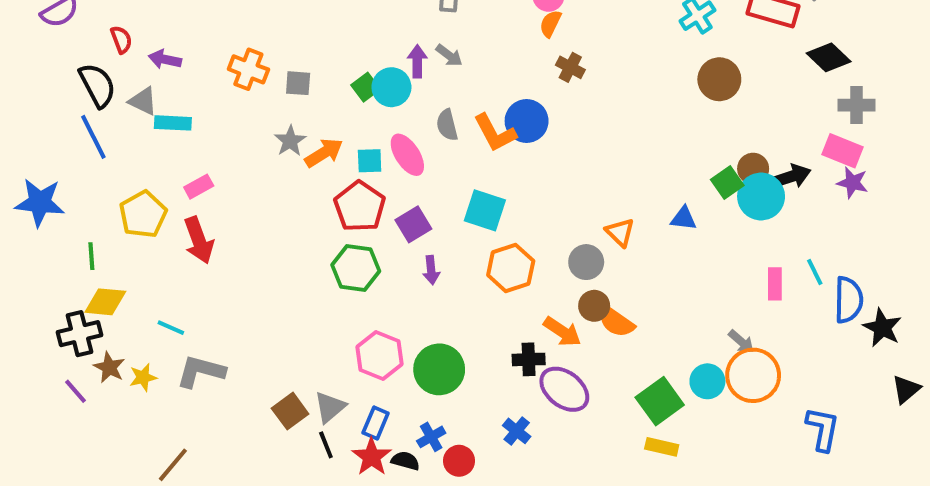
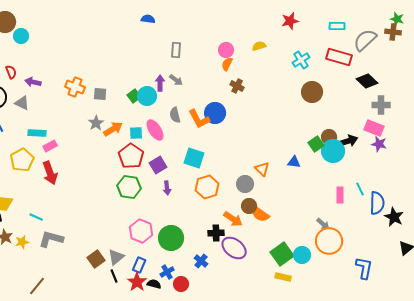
cyan rectangle: (173, 123) -> (37, 133), moved
cyan circle: (707, 381) -> (302, 255), moved
blue cross: (517, 431) -> (201, 261), moved

